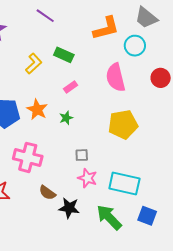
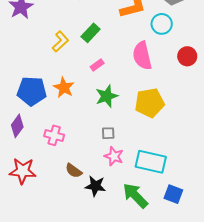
green rectangle: (64, 55) -> (91, 33), turned -72
green star: (66, 118) -> (107, 96), moved, size x1.6
pink cross: (28, 157) -> (54, 135), size x0.7

